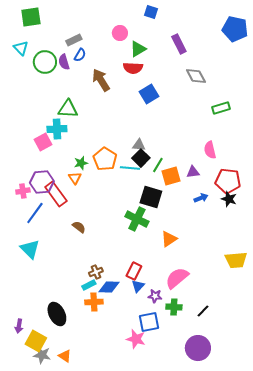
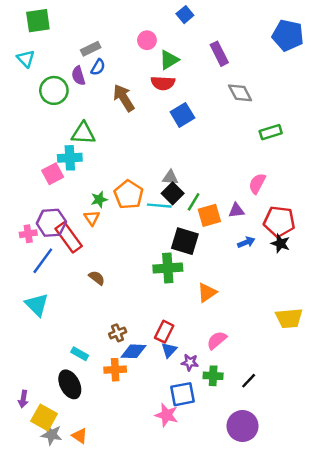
blue square: (151, 12) -> (185, 15), turned 32
green circle: (45, 62) -> (54, 90), moved
pink semicircle: (210, 150) -> (257, 184), turned 42
green cross: (137, 219) -> (168, 268), turned -30
pink semicircle: (177, 278) -> (217, 340), size x0.7
cyan rectangle: (89, 285) -> (80, 354), moved, turned 56

